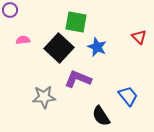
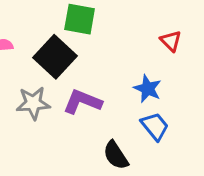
blue star: (97, 47) -> (148, 89), moved
gray star: (44, 97) -> (33, 103), moved

